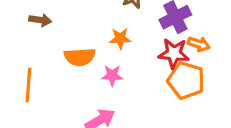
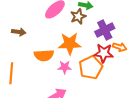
orange star: (120, 38) -> (70, 44), size x1.6
orange pentagon: (186, 80) -> (91, 68), moved, turned 30

